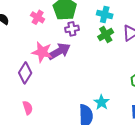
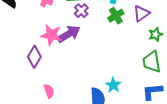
purple cross: (72, 29) -> (81, 11), turned -32
pink semicircle: (28, 108) -> (49, 91), moved

